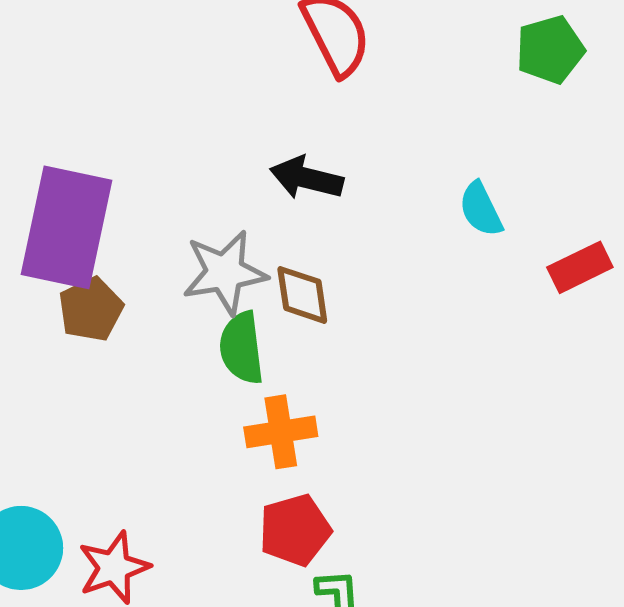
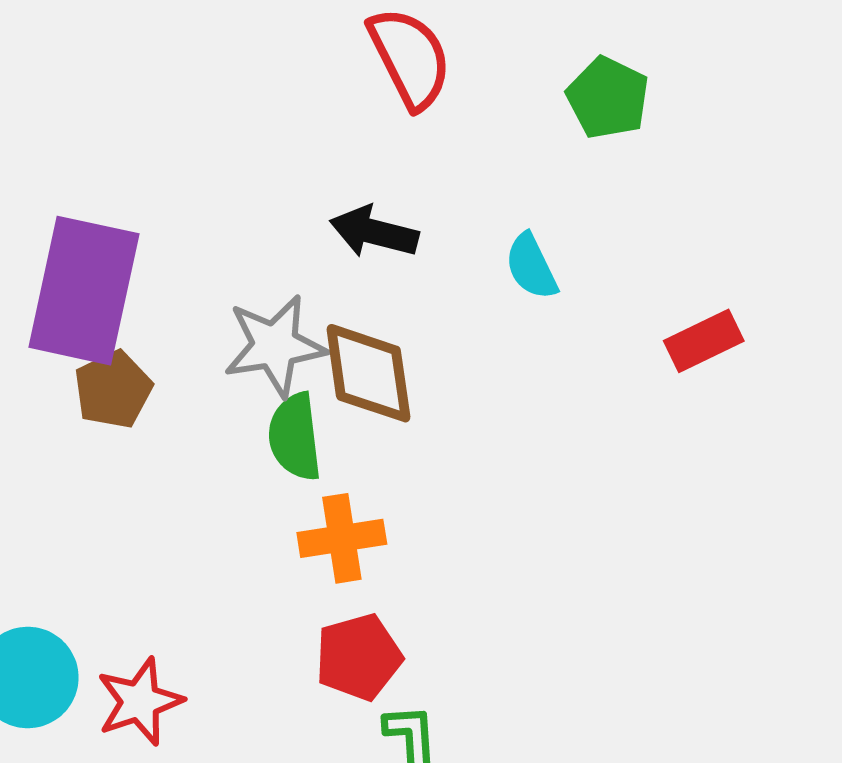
green pentagon: (550, 50) -> (608, 98), moved, turned -30
cyan semicircle: (481, 209) -> (531, 267), moved
brown diamond: (302, 295) -> (368, 373), size x1.4

